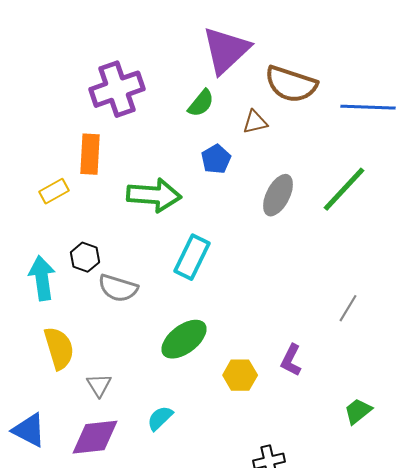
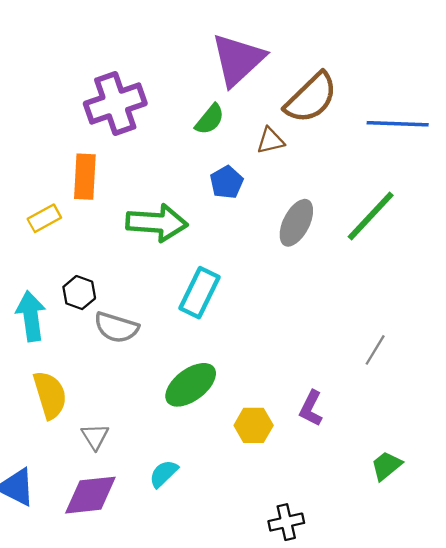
brown semicircle: (291, 84) -> (311, 98), turned -62

